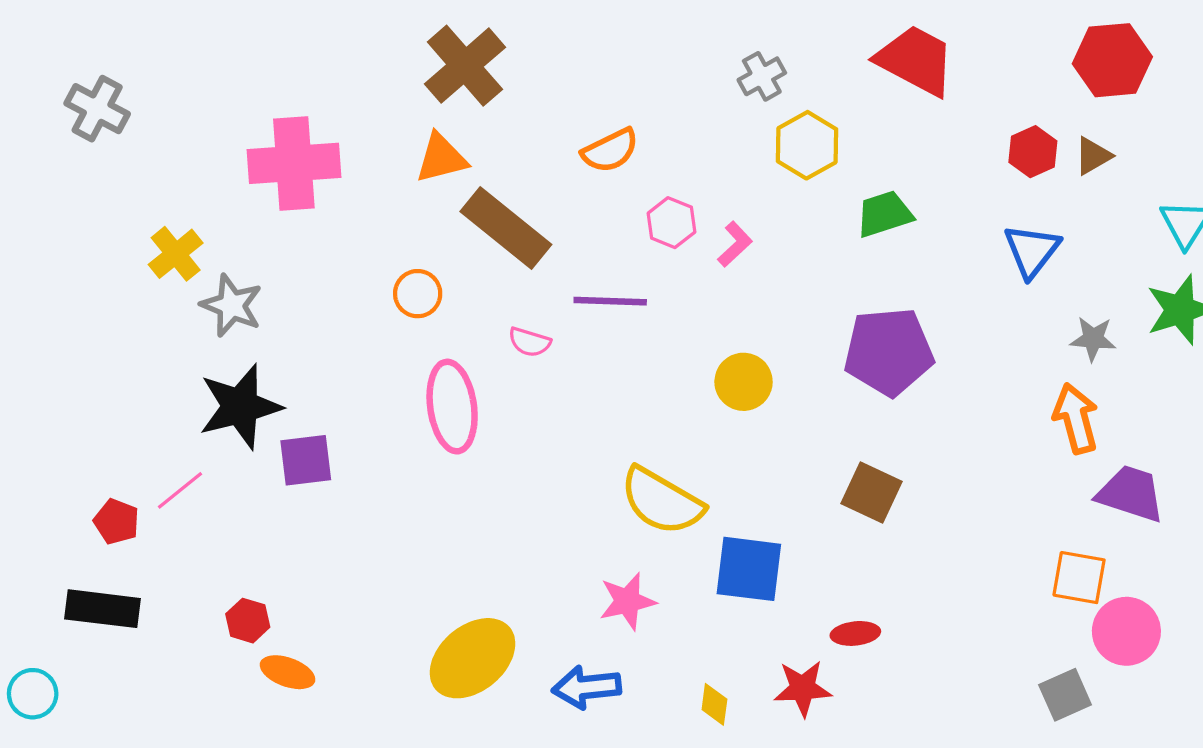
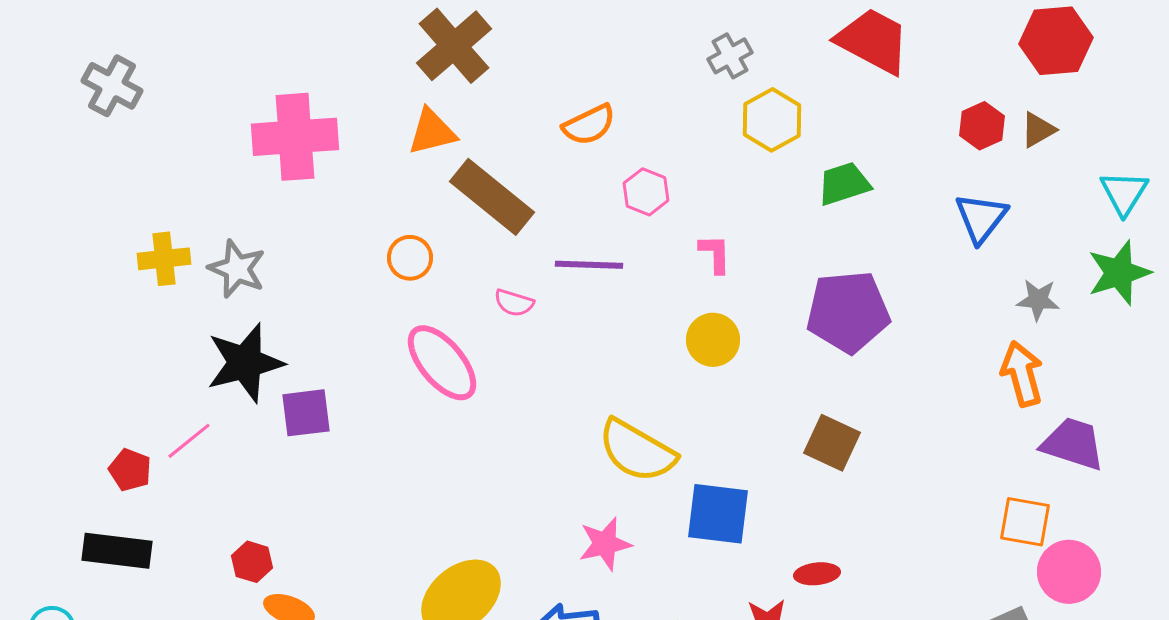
pink L-shape: (735, 244) -> (715, 254), moved, turned -48
yellow cross: (176, 254) -> (164, 259), moved, turned 33
pink ellipse: (452, 407) -> (442, 363), turned -32

